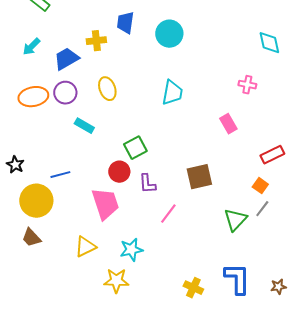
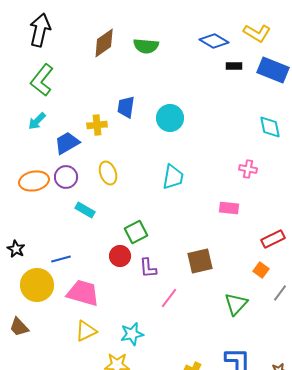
cyan arrow: (31, 47) -> (37, 121), moved
pink rectangle: (228, 124) -> (229, 208), turned -54
pink trapezoid: (105, 204) -> (83, 293), moved, turned -56
gray line: (262, 209) -> (280, 293), moved
brown trapezoid: (31, 238) -> (19, 327), moved

